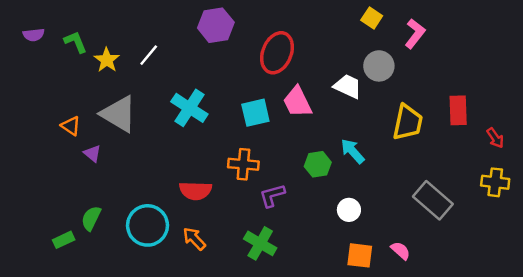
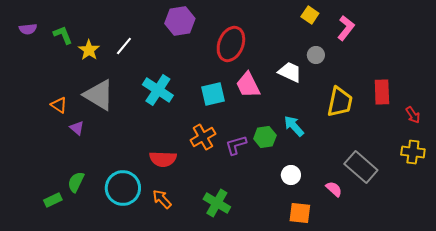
gray circle: (379, 66) -> (316, 55), size x0.7
orange cross: (243, 164) -> (203, 137), turned -35
purple L-shape: (272, 195) -> (236, 145), moved
pink semicircle: (400, 251) -> (334, 189), moved

